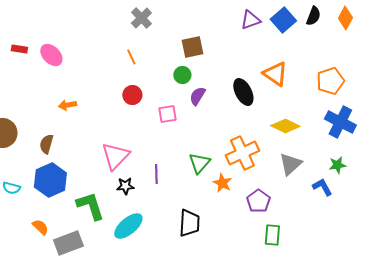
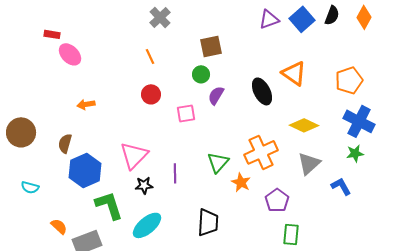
red rectangle: (19, 49) -> (52, 34), moved
green star: (337, 165) -> (355, 153), moved
blue hexagon: (50, 180) -> (85, 170), moved

